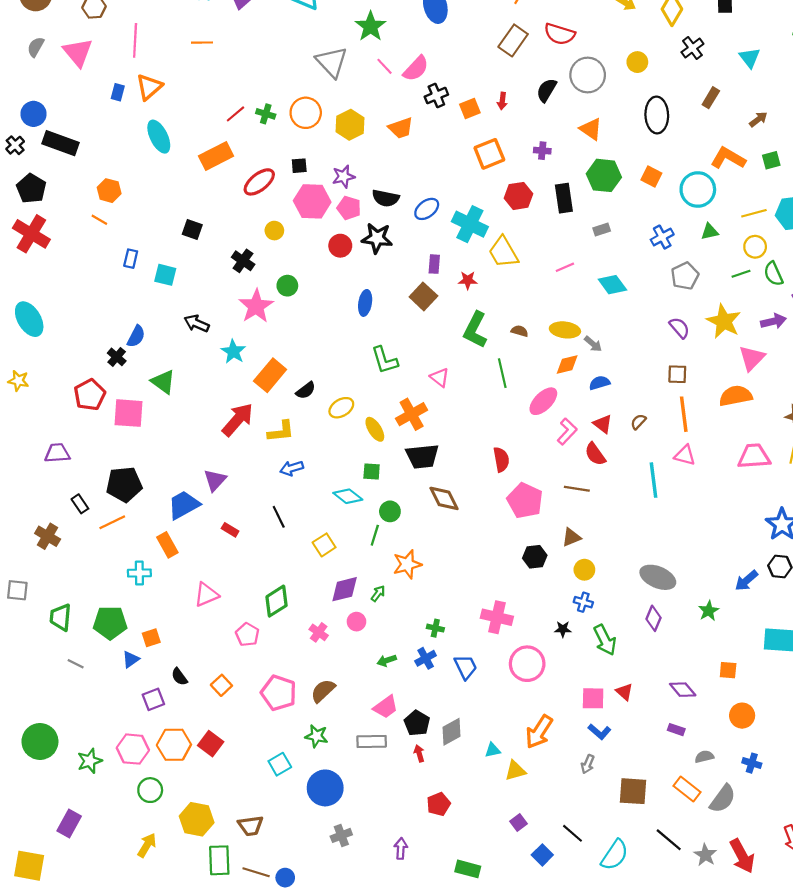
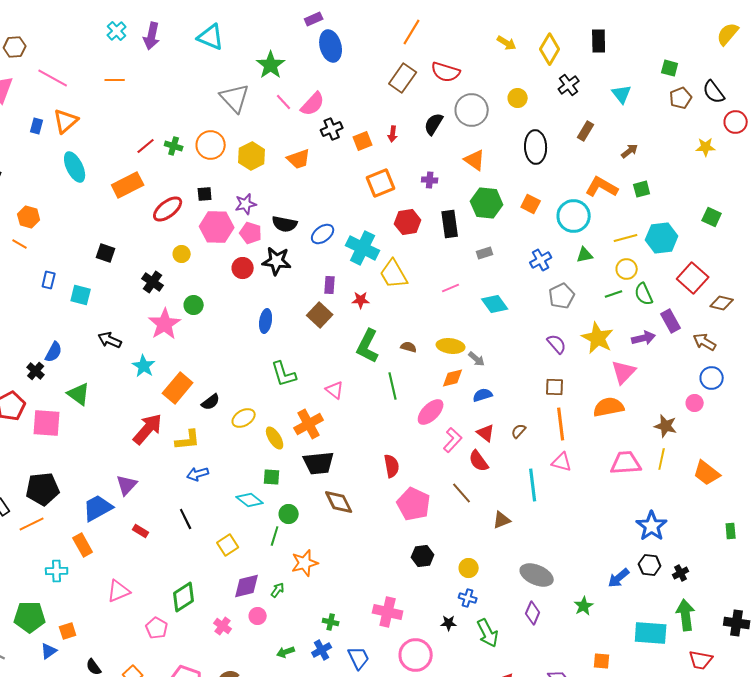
pink line: (135, 40) -> (53, 78), turned -64
brown line: (577, 489) -> (462, 493), turned 40
brown triangle: (571, 537) -> (502, 520), moved

